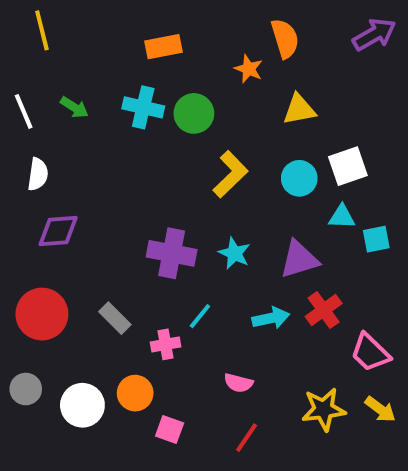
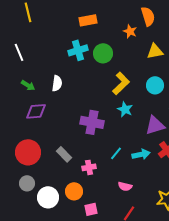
green arrow: (74, 107) -> (28, 85), moved
cyan cross: (143, 107) -> (78, 50), turned -30
white semicircle: (38, 174) -> (57, 83), moved
cyan star: (234, 253) -> (125, 109), moved
cyan line: (200, 316) -> (116, 153), moved
gray circle: (26, 389) -> (27, 183), moved
pink square: (170, 430) -> (91, 209), turned -32

